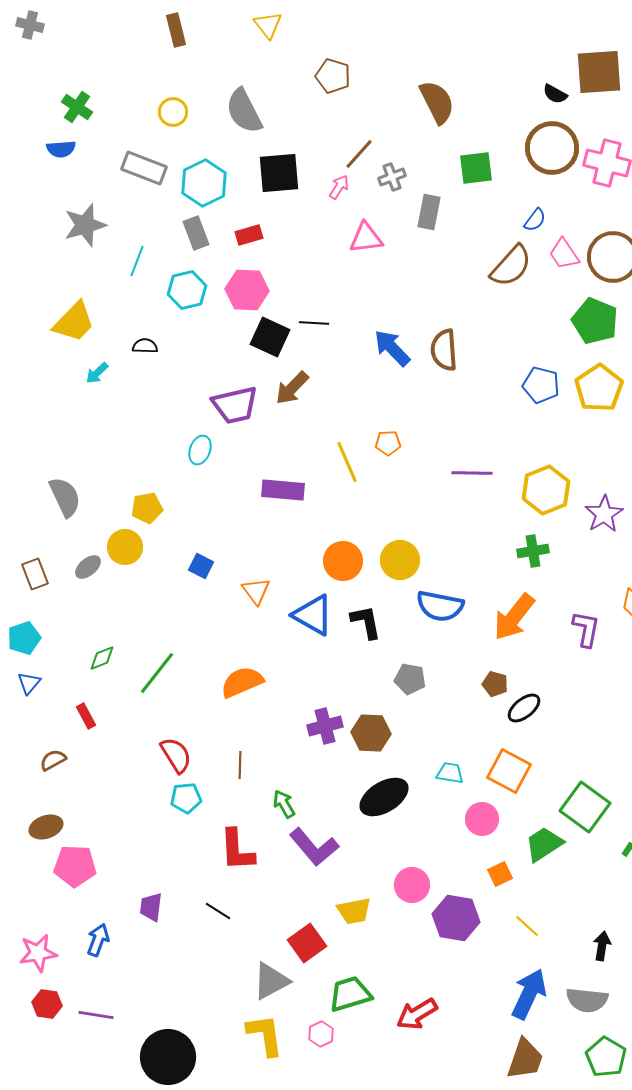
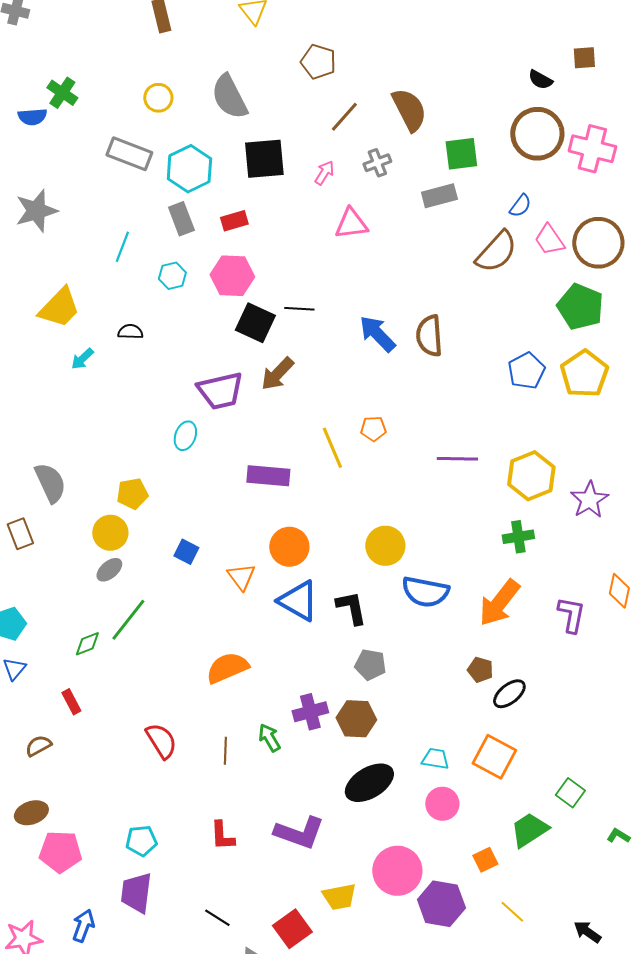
brown square: (599, 72) -> (584, 58), size x0.5
brown semicircle: (437, 102) -> (409, 110), moved
blue semicircle: (61, 149) -> (32, 117), moved
brown line: (359, 154) -> (344, 117), moved
gray rectangle: (429, 212) -> (439, 196), moved, turned 64
gray star: (85, 225) -> (36, 211), moved
cyan hexagon: (187, 290) -> (172, 276), size x0.7
blue pentagon: (541, 385) -> (526, 371), turned 30
orange circle: (343, 561) -> (289, 547), moved
gray ellipse: (88, 567) -> (109, 570), moved
brown rectangle: (35, 574) -> (20, 534), moved
green line: (157, 673) -> (128, 620), moved
gray pentagon: (410, 679) -> (370, 665), moved
cyan pentagon: (186, 798) -> (141, 841), moved
green arrow: (284, 804) -> (269, 738), moved
green square: (585, 807) -> (570, 793), size x0.6
pink circle: (482, 819) -> (442, 804), moved
purple L-shape: (314, 847) -> (299, 833), turned -30
red L-shape: (237, 850) -> (222, 836), size x0.7
pink circle: (412, 885) -> (397, 871), size x1.4
purple trapezoid: (151, 907) -> (136, 893), size x1.4
black line: (218, 911) -> (217, 918), moved
black arrow: (602, 946) -> (587, 932), turned -64

